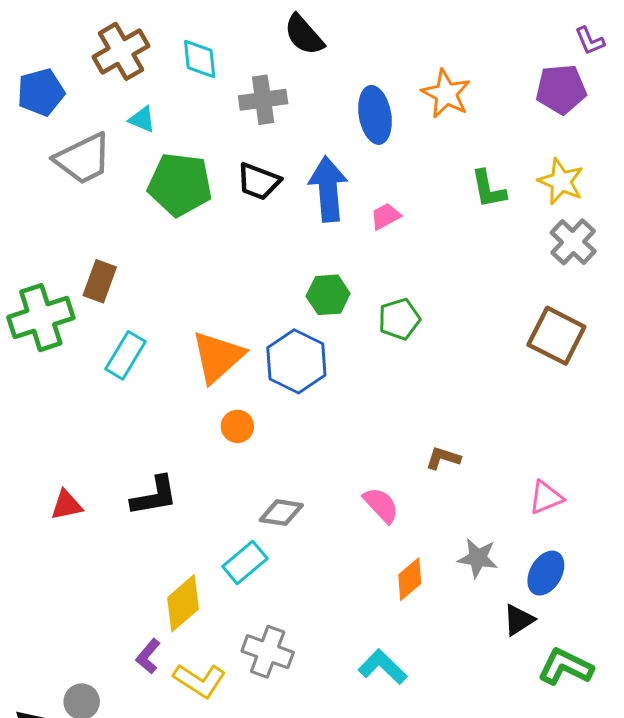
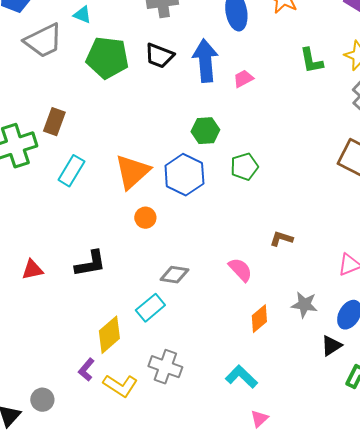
green pentagon: (399, 319) -> (244, 167), moved

